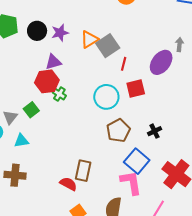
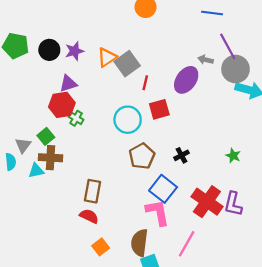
gray arrow: (179, 45) -> (206, 60), turned -80
brown rectangle: (83, 171) -> (93, 191), moved
brown cross: (15, 175) -> (50, 158), moved

